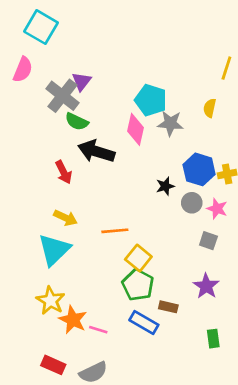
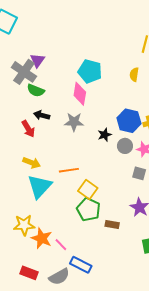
gray star: (170, 123) -> (74, 122), moved
black arrow: (96, 151) -> (42, 115), moved, size x0.6
cyan triangle: (54, 250) -> (40, 186), moved
yellow star: (51, 301) -> (24, 225), turned -30
blue rectangle: (144, 322) -> (81, 265), moved
pink line: (98, 330) -> (61, 245), turned 32

